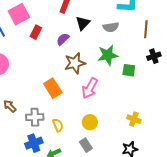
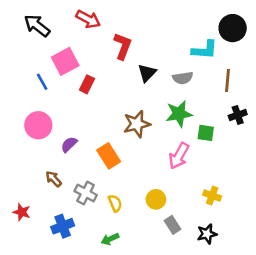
purple semicircle: (63, 39) -> (69, 144), moved
pink arrow: (90, 88) -> (179, 156), moved
gray cross: (35, 117) -> (86, 193), turned 30
blue cross: (34, 143) -> (63, 226), moved
gray rectangle: (86, 145) -> (173, 225), moved

